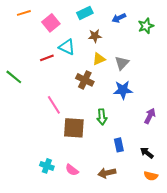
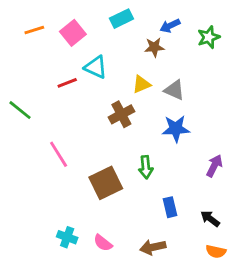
orange line: (24, 13) -> (34, 30), moved
brown star: (95, 36) -> (154, 47), moved
gray triangle: (122, 63) -> (174, 90), turned -49
brown cross: (85, 80) -> (121, 114), turned 36
pink line: (54, 105) -> (59, 154), moved
brown square: (74, 128) -> (106, 183), turned -30

